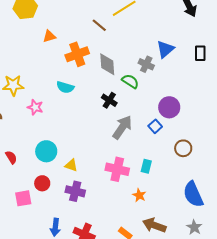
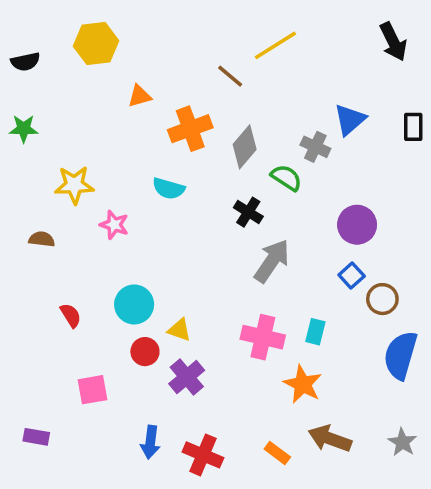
gray diamond: (107, 64) -> (245, 147), turned 45
blue square: (155, 126) -> (352, 275), moved
red circle: (42, 183) -> (145, 352), moved
purple cross: (75, 191) -> (187, 377), turned 36
blue semicircle: (193, 194) -> (401, 355), moved, turned 40
orange star: (139, 195) -> (303, 384), size x1.5

